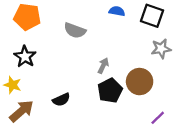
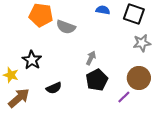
orange pentagon: (27, 17) -> (41, 15), moved
black star: (25, 57) -> (32, 60), moved
brown circle: (140, 82) -> (139, 78), moved
purple line: (158, 118) -> (124, 97), moved

